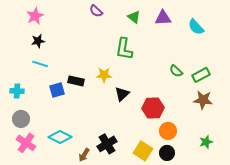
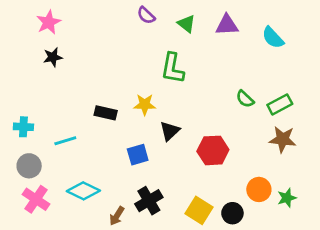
purple semicircle: (96, 11) -> (146, 15), moved
cyan line: (40, 64) -> (65, 141), moved, turned -35
blue square: (57, 90) -> (138, 155), moved
orange circle: (168, 131) -> (259, 189), moved

